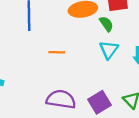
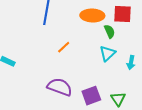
orange line: (57, 52) -> (64, 47), turned -56

